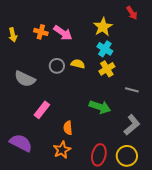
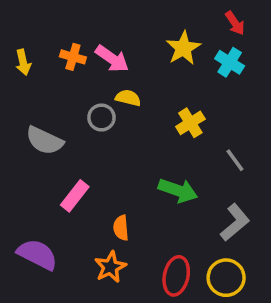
cyan cross: (105, 49) -> (230, 62), moved
yellow semicircle: (78, 64) -> (128, 98), moved
gray line: (132, 90) -> (235, 160), turned 40

